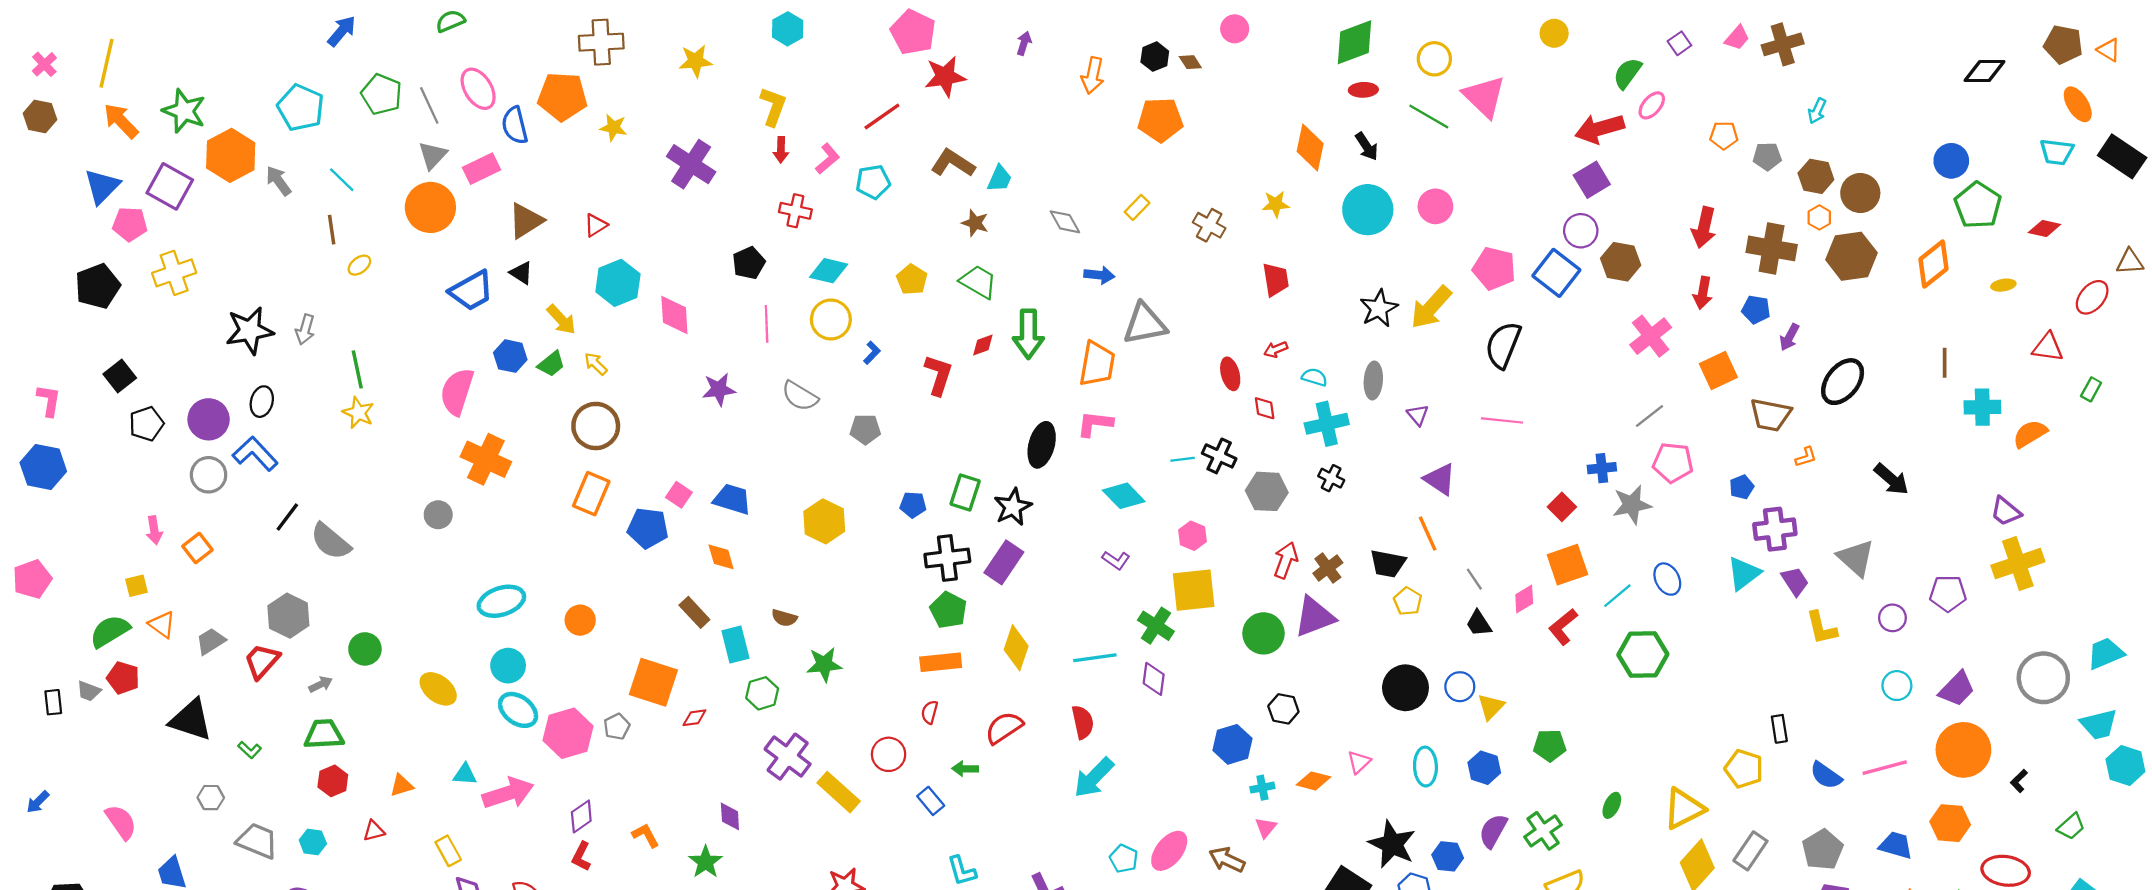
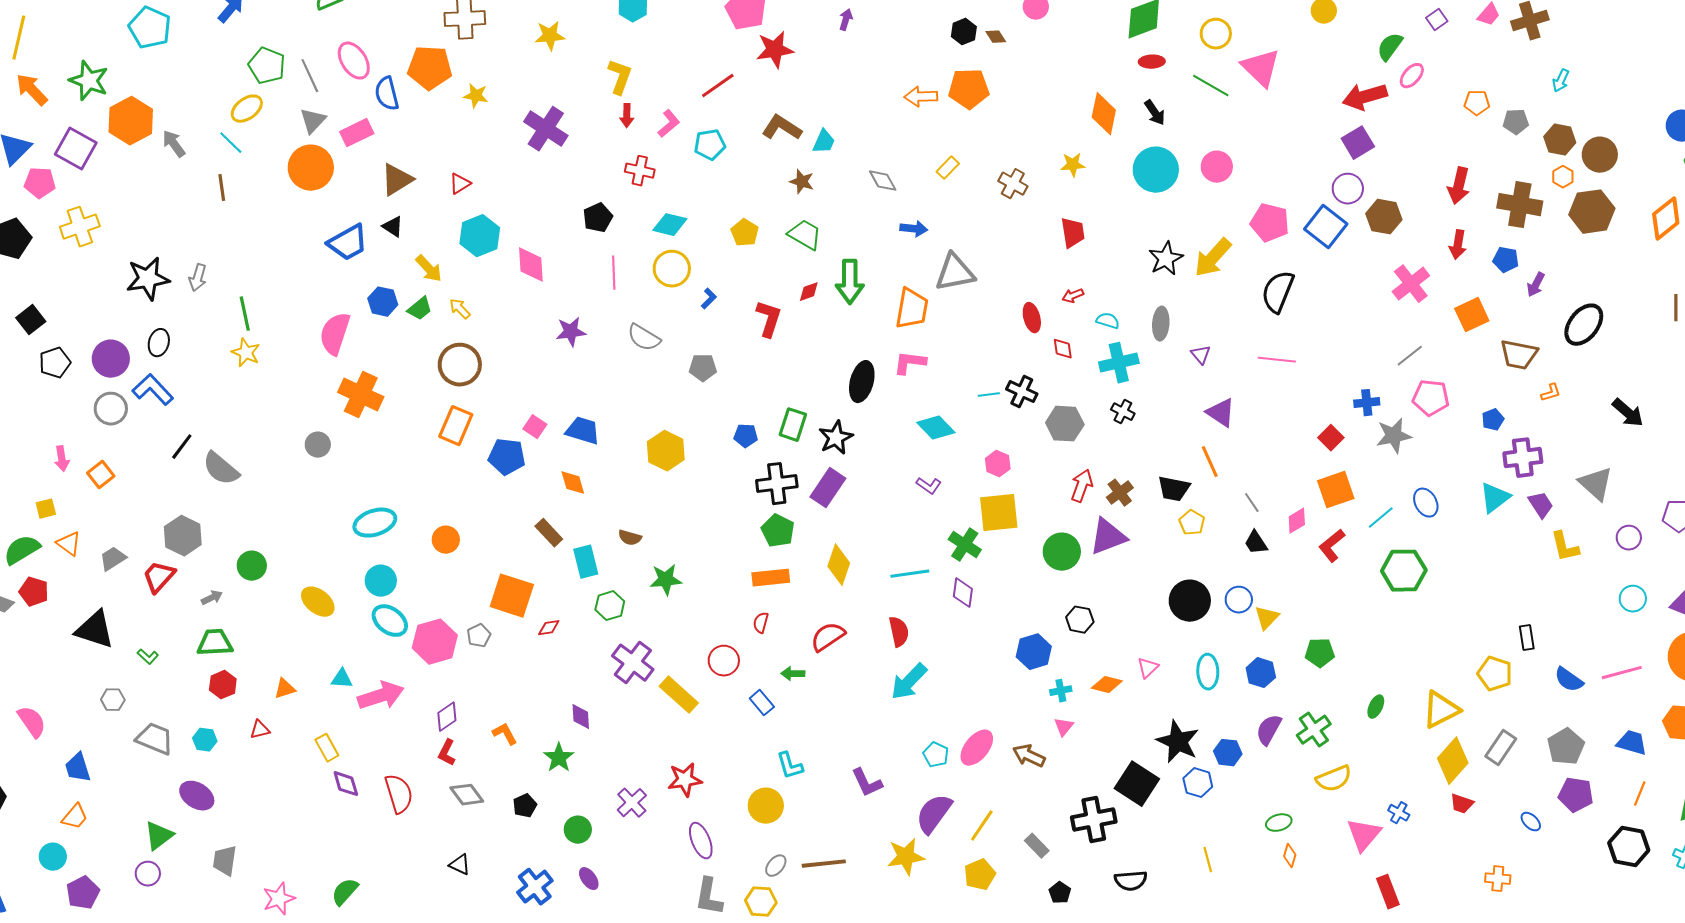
orange arrow: (1093, 75) -> (921, 97), moved, turned 76
cyan pentagon: (301, 108) -> (150, 28), moved
yellow ellipse: (359, 265) -> (247, 109), moved, size x1.5

